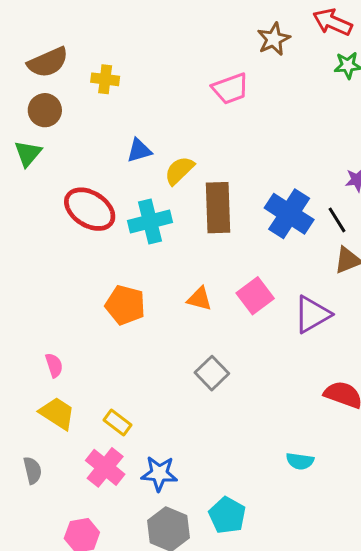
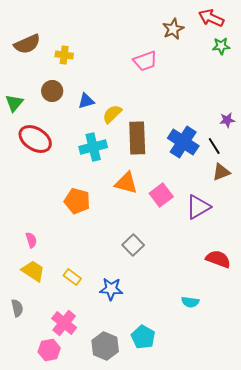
brown circle: (45, 110) -> (52, 91), moved
red ellipse: (90, 209) -> (35, 139), moved
orange triangle: (199, 299) -> (126, 183), moved, size x1.4
pink cross: (105, 467) -> (64, 323), moved
blue star: (159, 474) -> (111, 289), moved

